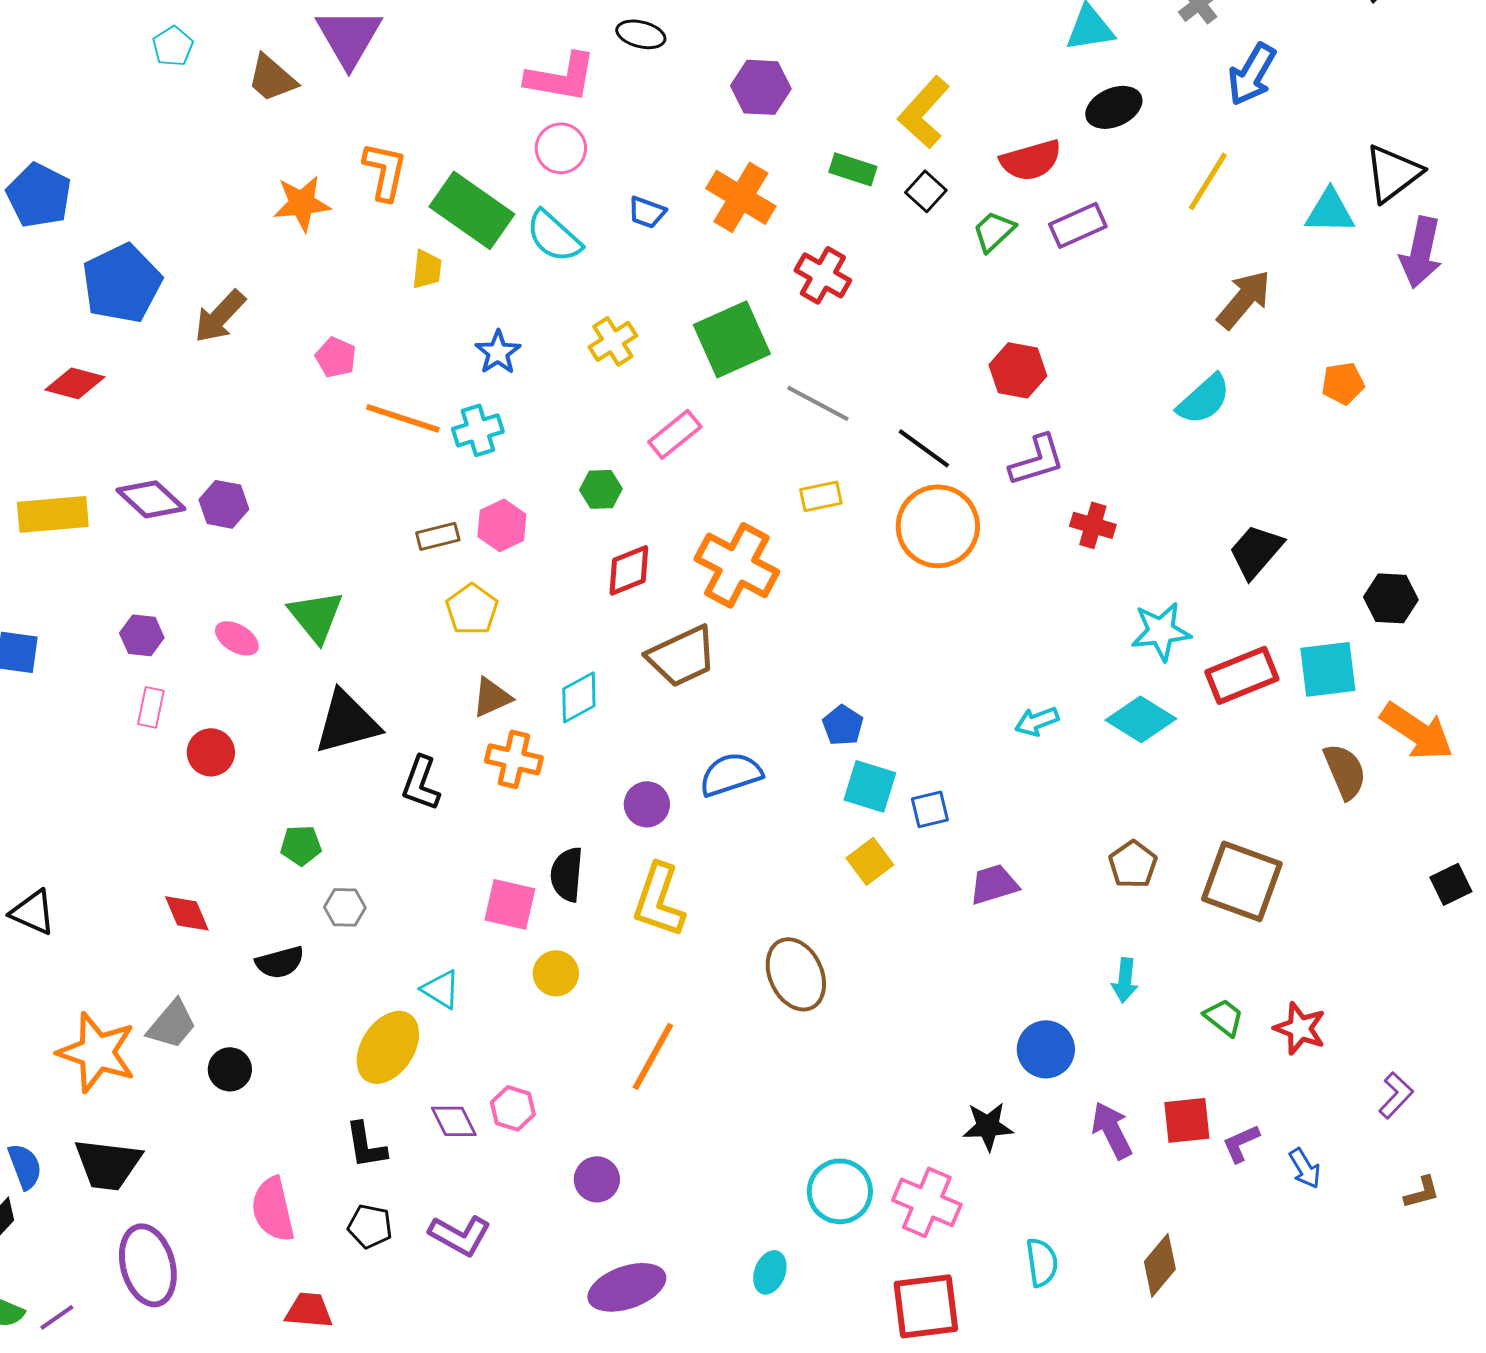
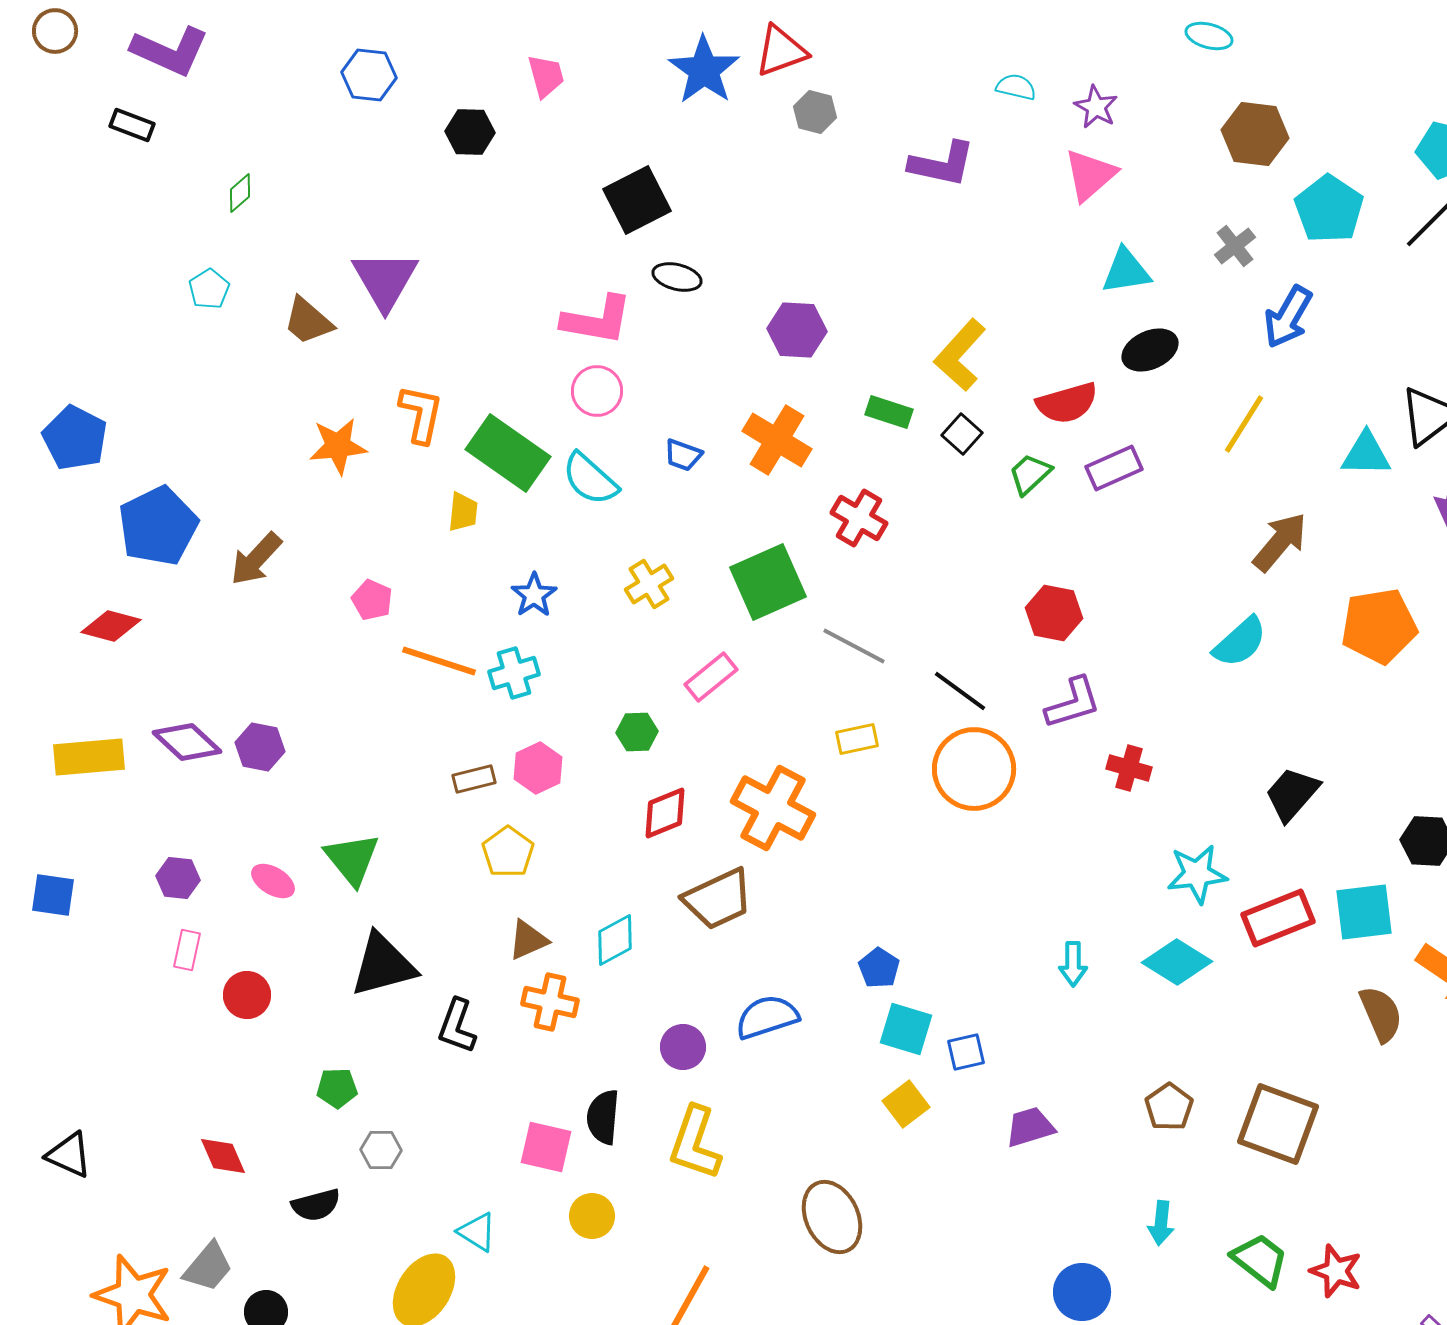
orange pentagon: (1343, 383) -> (1379, 626), size x1.8
cyan arrow: (1037, 721) -> (1073, 964), turned -69
green trapezoid: (1224, 1017) -> (1260, 1260), size x1.4

